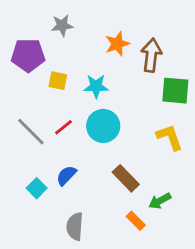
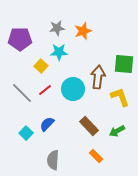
gray star: (62, 25) -> (57, 28), moved
brown arrow: (151, 55) -> (98, 77), moved
yellow square: (58, 81) -> (41, 66), moved, turned 32
cyan star: (96, 86) -> (59, 52), moved
green arrow: (160, 201) -> (117, 131), moved

